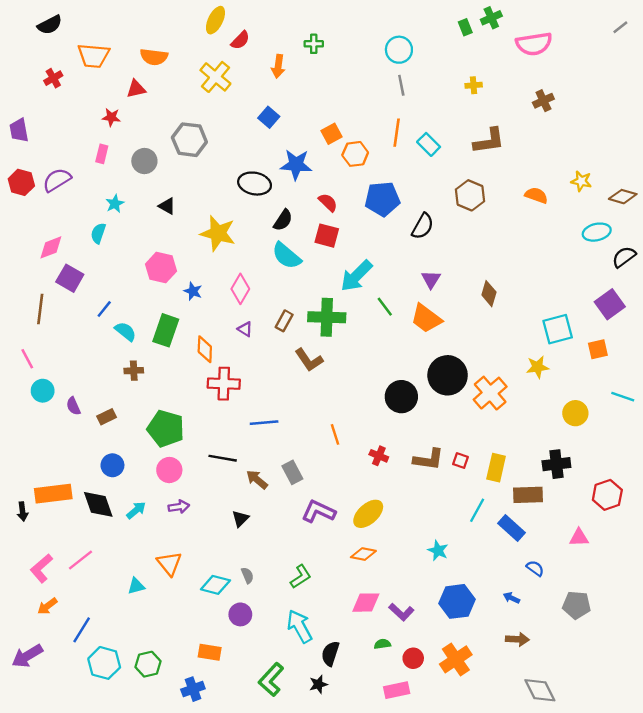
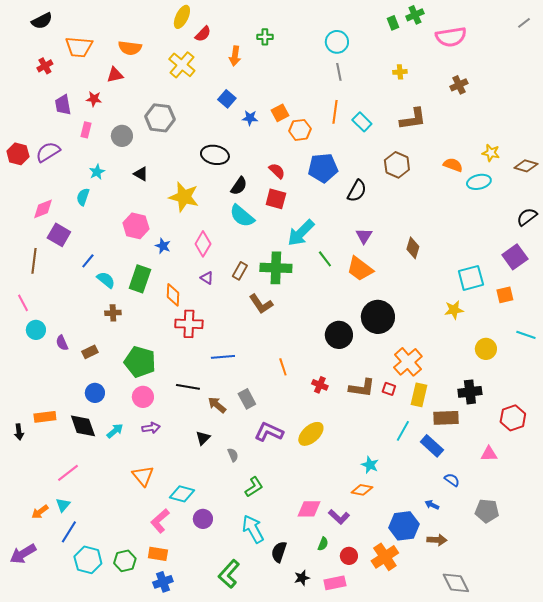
purple trapezoid: (19, 130) -> (63, 105), moved
blue star: (296, 165) -> (250, 118), moved, size x0.6
cyan ellipse: (597, 232) -> (479, 182), moved
orange cross: (490, 393) -> (408, 362), moved
orange rectangle: (53, 494) -> (45, 417), size x0.7
orange diamond: (363, 554) -> (362, 490), moved
pink L-shape: (41, 568) -> (160, 521), moved
gray semicircle: (247, 575) -> (233, 455), moved
cyan triangle: (136, 586) -> (63, 505), moved, turned -35
blue hexagon: (457, 601) -> (404, 526), moved
green semicircle: (382, 644) -> (323, 544), turned 120
orange rectangle: (210, 652) -> (158, 554), moved
black star: (318, 684) -> (302, 578), moved

